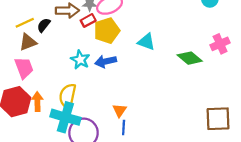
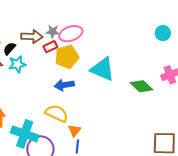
cyan triangle: (146, 42) -> (103, 69), size x1.5
cyan star: (80, 60) -> (17, 64), moved, turned 30
yellow semicircle: (68, 96) -> (57, 113), moved, turned 100

